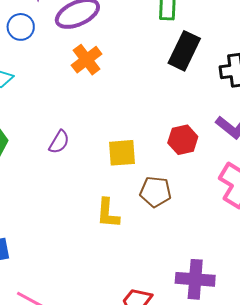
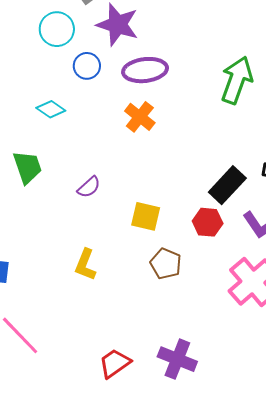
black rectangle: (184, 51) -> (227, 185), moved
orange cross: (87, 60) -> (140, 117), turned -32
yellow L-shape: (108, 213) -> (85, 265), moved

